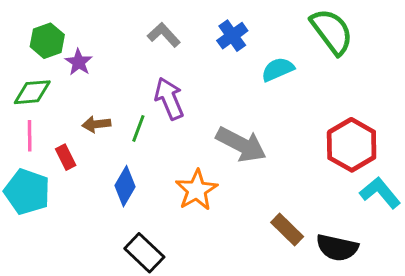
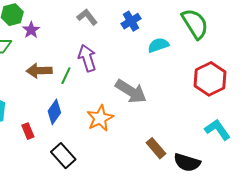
brown arrow: (96, 124) -> (39, 71), size x1.4
red hexagon: (352, 145) -> (210, 79), moved
red rectangle: (66, 157) -> (28, 131), moved

